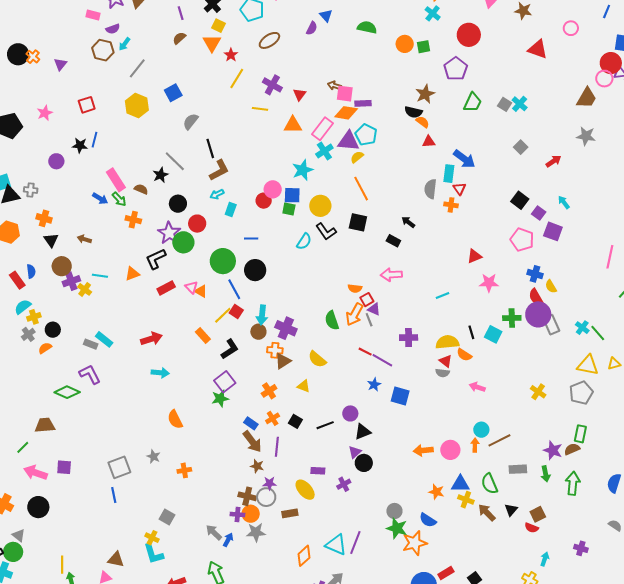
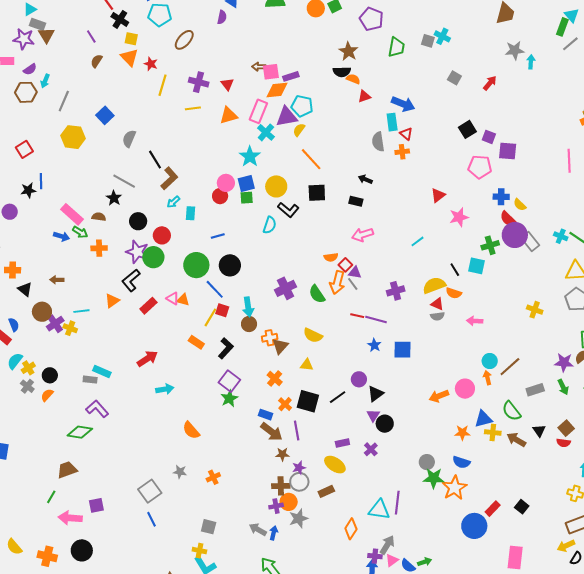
black square: (520, 200) -> (467, 129), turned 36
cyan arrow: (564, 202) -> (531, 62), moved, turned 56
purple cross: (286, 328) -> (286, 288), moved, turned -35
black square: (295, 421) -> (308, 401), size x1.6

